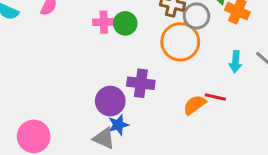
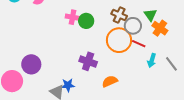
red line: (215, 97) -> (139, 44), moved
purple circle: (110, 101) -> (31, 64), moved
orange semicircle: (195, 105) -> (110, 81), moved

